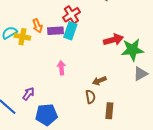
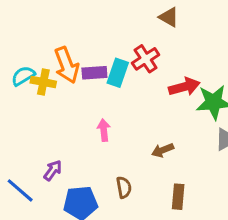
red cross: (71, 15) -> (146, 59), moved
orange arrow: (37, 26) -> (67, 65), size x1.6
brown semicircle: (90, 97) -> (124, 187), moved

